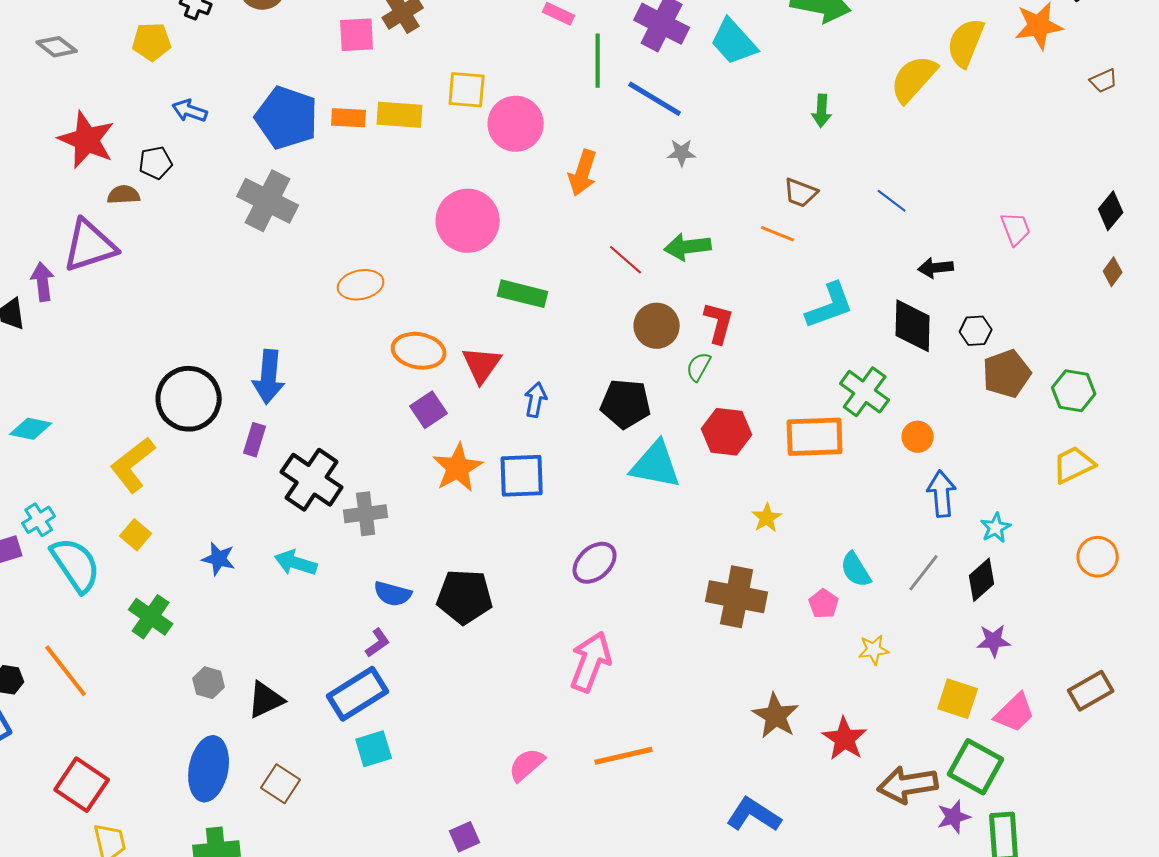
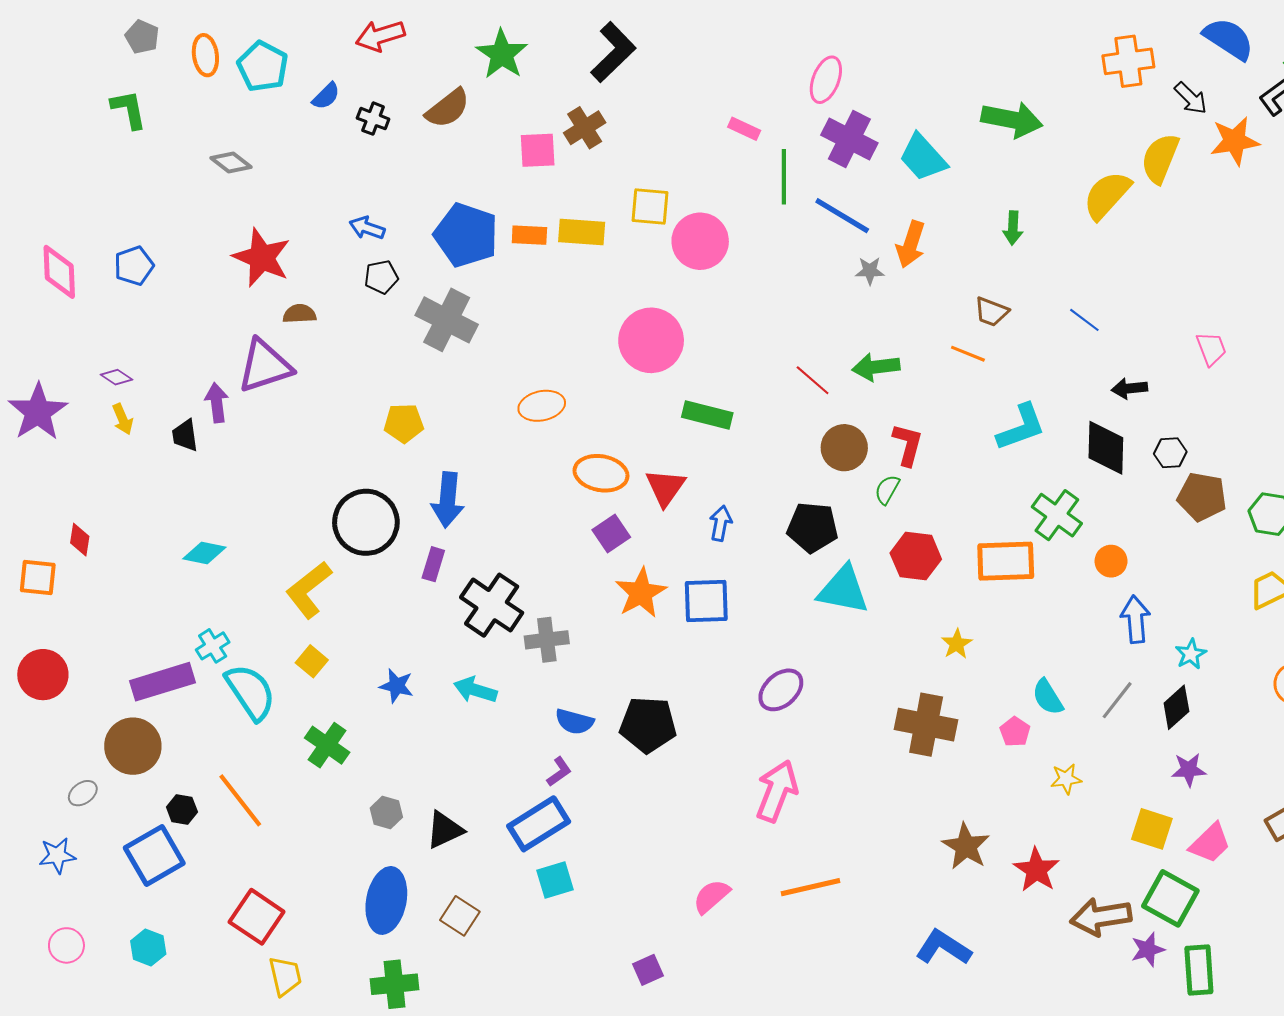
yellow pentagon: (152, 42) -> (404, 423), moved
black pentagon: (156, 163) -> (381, 277), moved
orange arrow: (583, 173) -> (911, 244), moved
brown pentagon: (1007, 374) -> (1202, 497), turned 30

